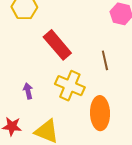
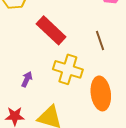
purple arrow: (28, 91) -> (27, 79), turned 42

